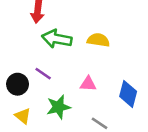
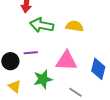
purple line: (43, 74) -> (31, 53), turned -40
pink triangle: (88, 84) -> (66, 61), size x1.6

